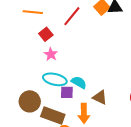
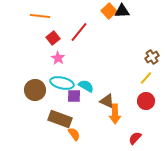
red line: (72, 16) -> (79, 32), moved
brown circle: (30, 101) -> (35, 90), moved
orange arrow: (84, 113) -> (115, 114), moved

